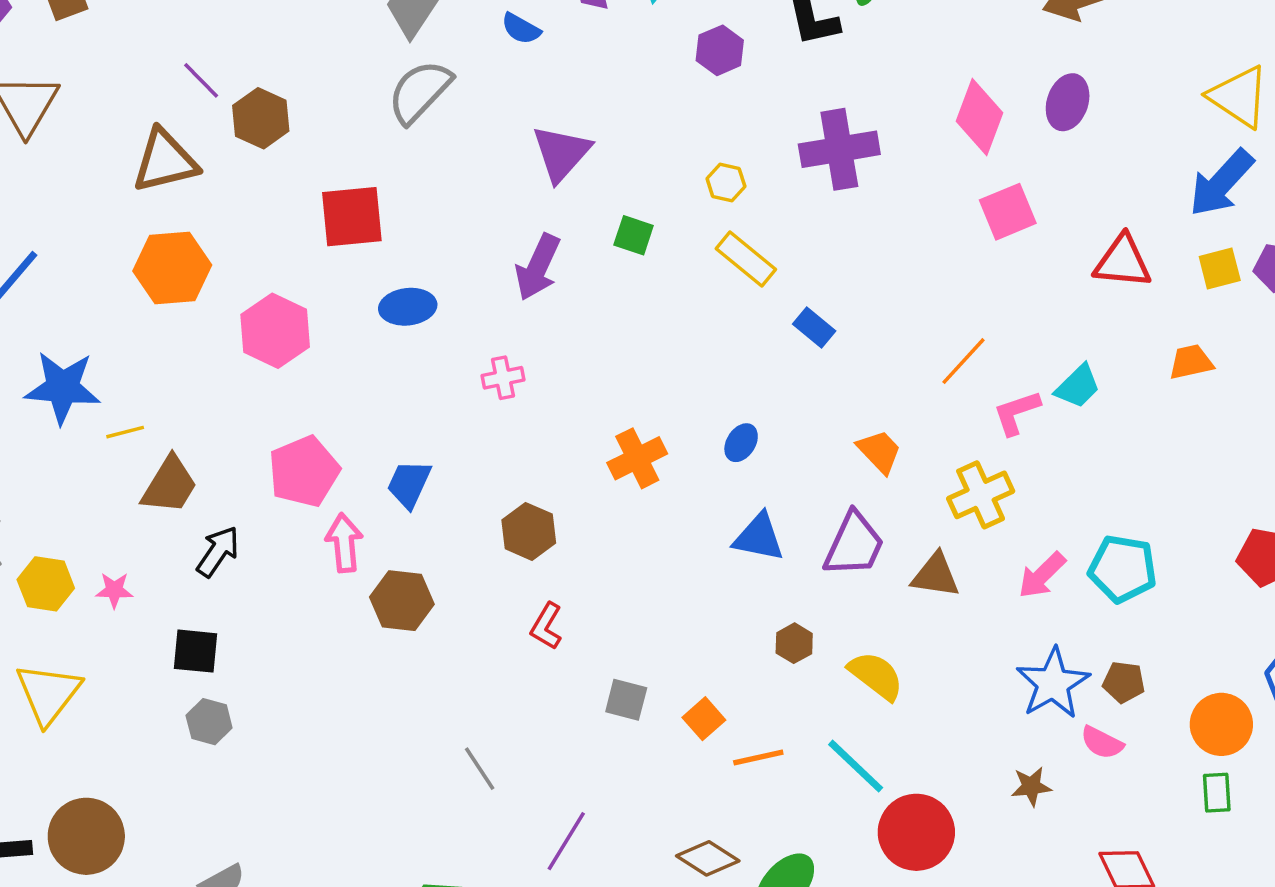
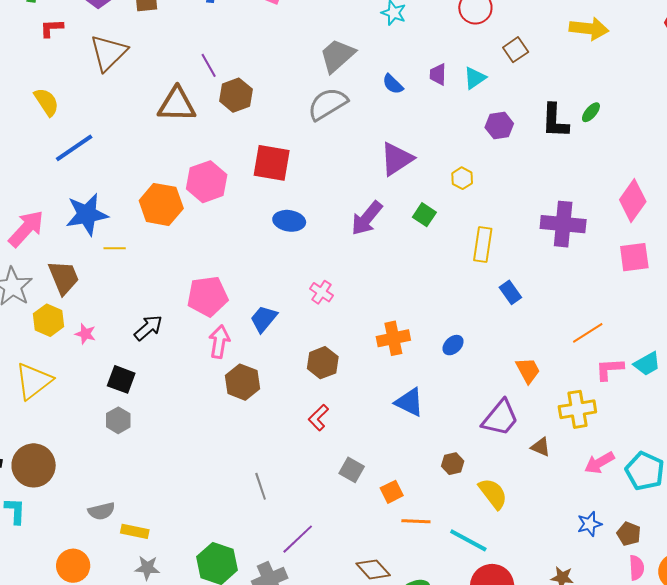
purple cross: (839, 149) -> (563, 224), moved
yellow hexagon: (726, 182) -> (462, 178), moved
yellow rectangle: (746, 259) -> (483, 244), turned 44
orange hexagon: (172, 268) -> (161, 204), moved
pink hexagon: (275, 331) -> (207, 182), moved
pink cross: (503, 378) -> (321, 292), moved, turned 30
blue star: (63, 388) -> (87, 214), turned -30
brown trapezoid: (169, 485) -> (64, 277), moved, turned -69
blue triangle: (759, 537) -> (409, 402), moved
brown triangle: (935, 575) -> (541, 447), size x0.7
blue star: (1053, 683) -> (589, 524), size x0.6
pink semicircle: (1102, 743) -> (637, 568), moved, turned -135
cyan line: (856, 766) -> (468, 540), turned -30

